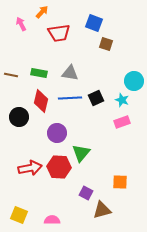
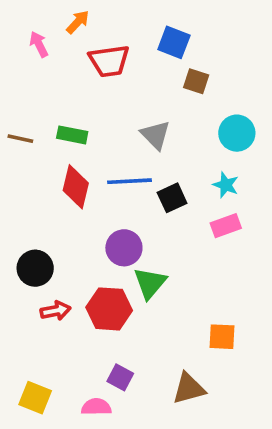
gray triangle: (70, 73) -> (155, 135), moved, turned 36
cyan circle: (134, 81) -> (237, 133), moved
black square: (96, 98) -> (172, 198), moved
black circle: (19, 117) -> (35, 268), moved
purple circle: (57, 133) -> (124, 248), moved
red arrow: (30, 168) -> (55, 311), size x0.7
purple square: (86, 193) -> (120, 377), moved

